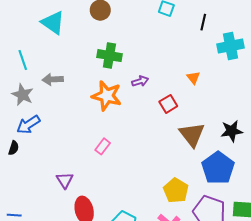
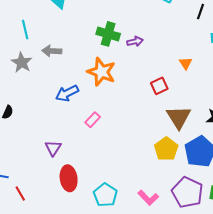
purple arrow: (140, 81) -> (135, 41), moved
blue arrow: (28, 125) -> (67, 93), moved
yellow pentagon: (176, 190) -> (166, 149), moved

